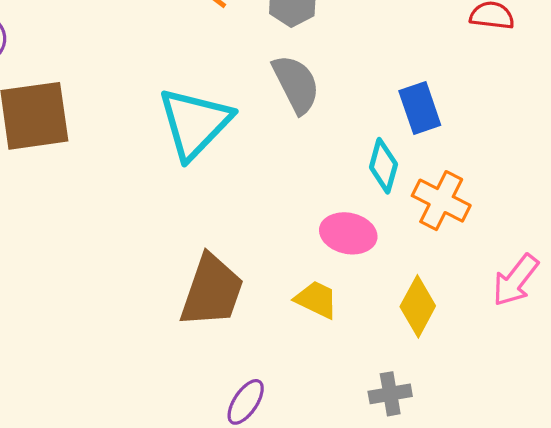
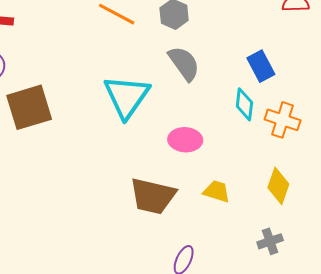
pink ellipse: (348, 233) -> (185, 140), moved
brown trapezoid: (212, 291) -> (153, 196), turned 93

